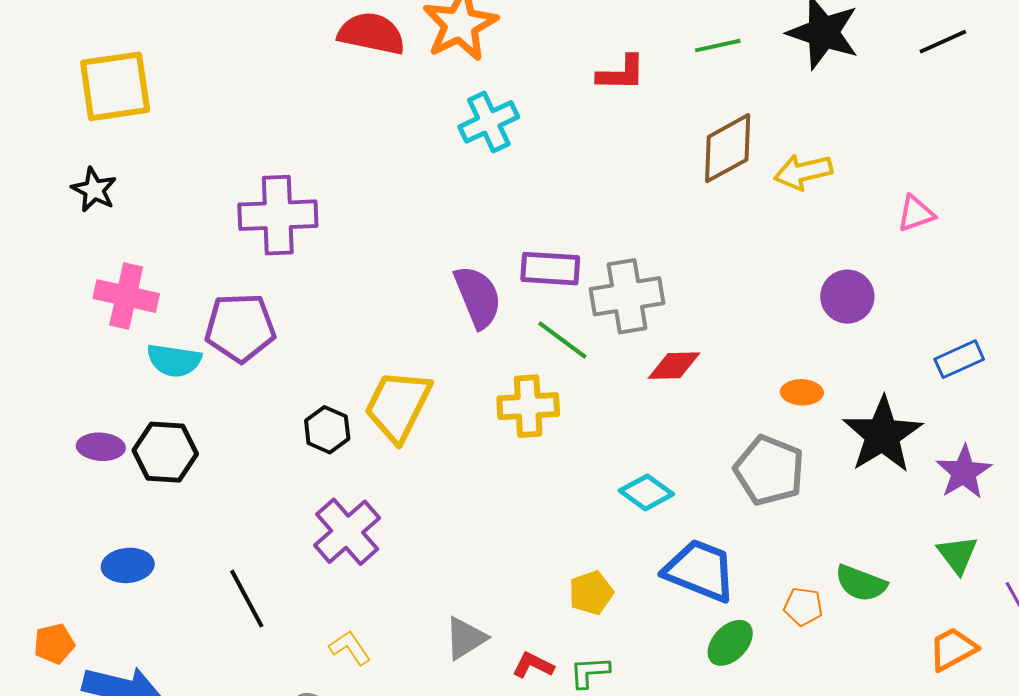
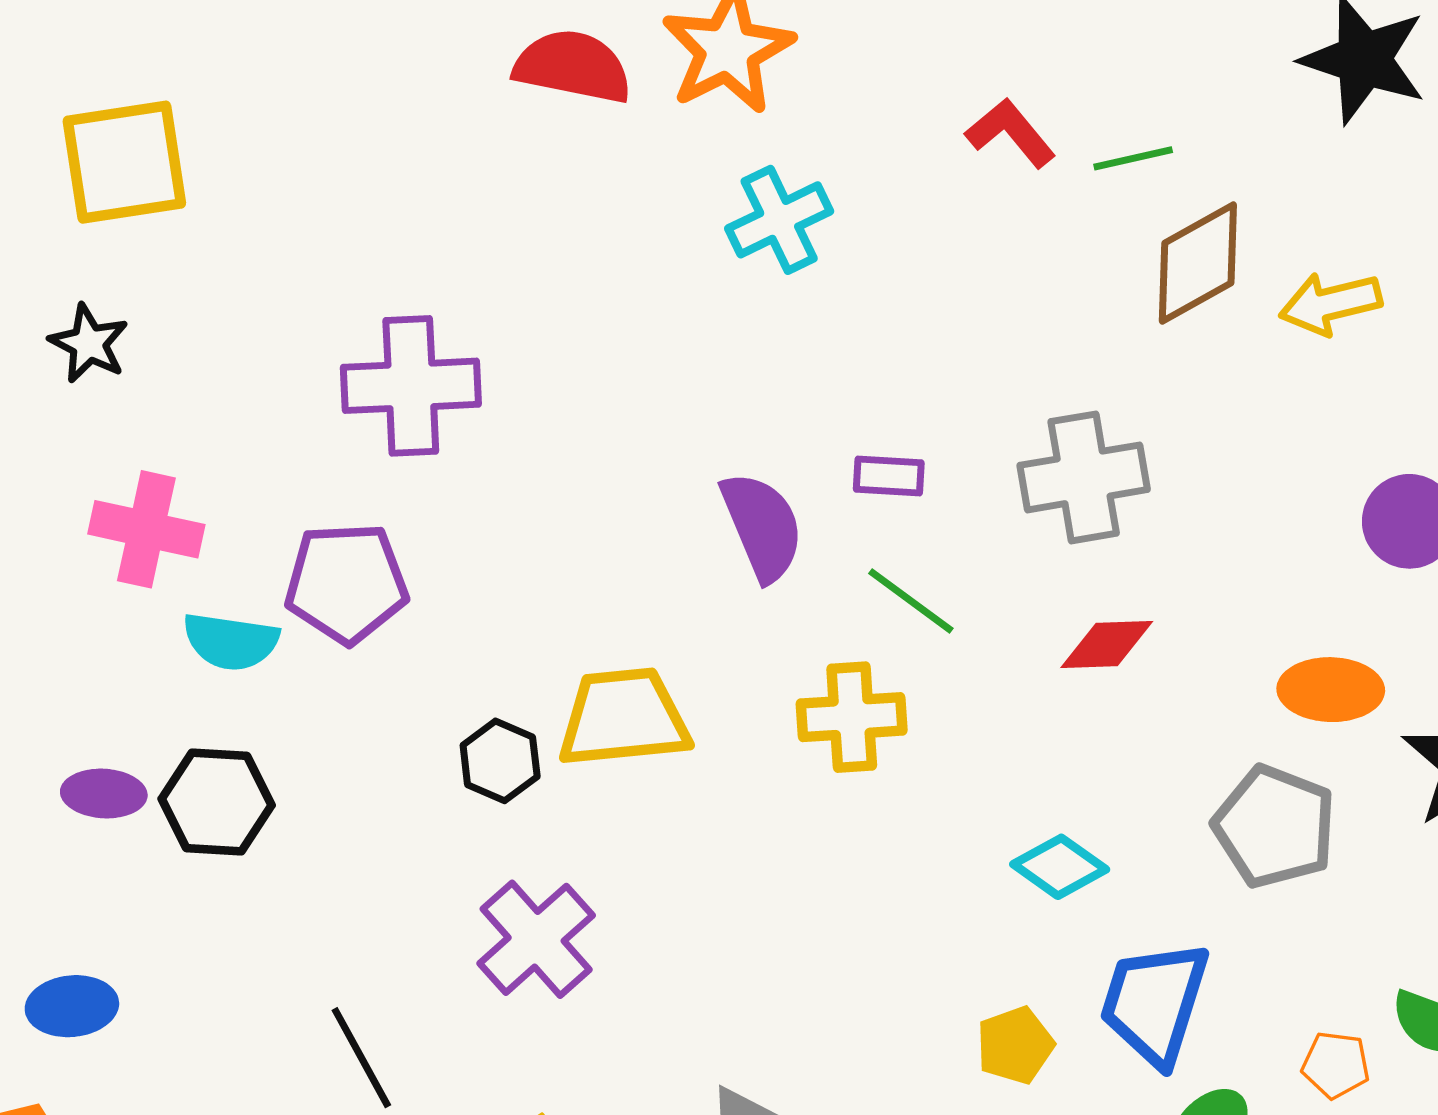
green line: (718, 46) -> (1133, 158), moved
red L-shape: (621, 73) -> (1010, 133), turned -130
purple rectangle: (550, 269) -> (889, 476), size x0.7
gray cross: (627, 296) -> (1084, 477), moved
orange ellipse: (802, 392) -> (1331, 690), size x1.4
yellow trapezoid: (398, 406) -> (624, 718), turned 58
blue ellipse: (128, 565) -> (72, 1006), moved
blue trapezoid: (700, 570) -> (1154, 1003), turned -94
yellow pentagon: (591, 593) -> (1015, 1045), moved

